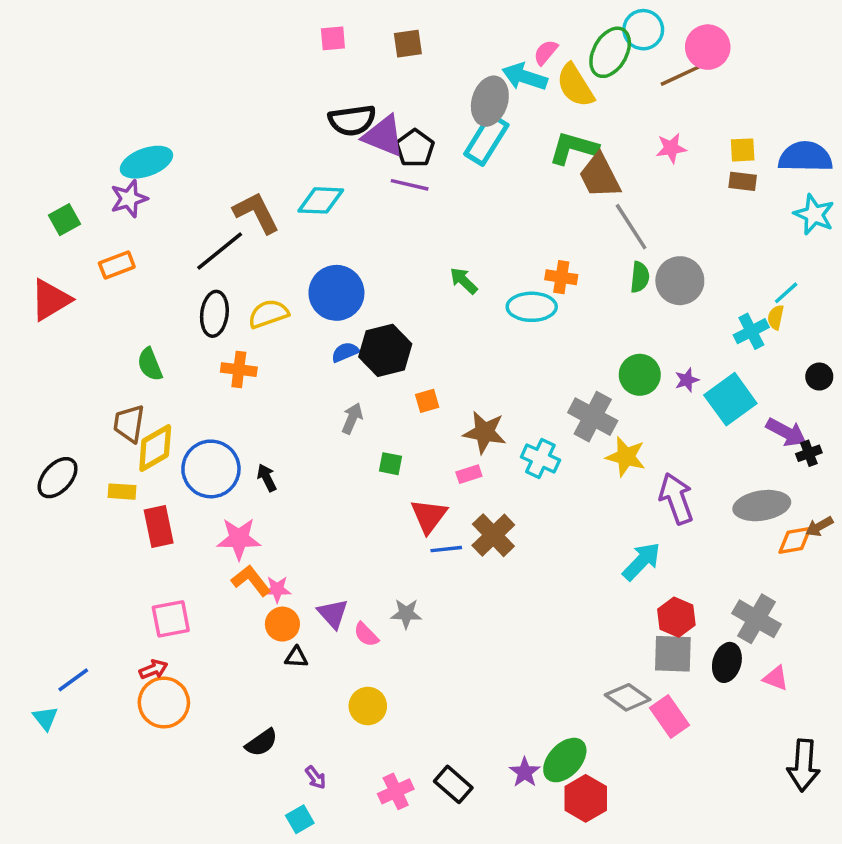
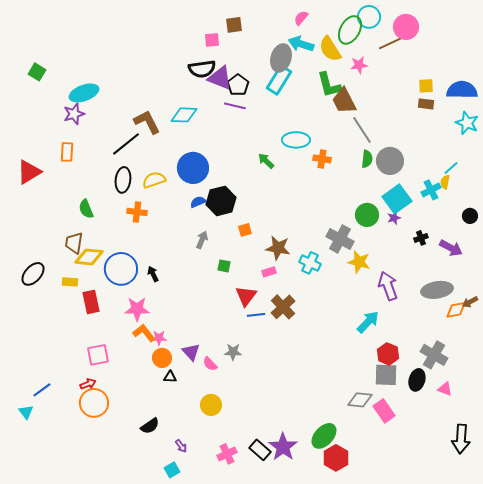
pink square: (333, 38) -> (212, 40), moved
pink semicircle: (546, 52) -> (301, 18), moved
green L-shape: (574, 148) -> (329, 85), turned -120
pink star: (671, 148) -> (359, 65), moved
green square: (64, 220) -> (37, 72), moved, turned -30
orange rectangle: (117, 265) -> (67, 152), turned -66
cyan ellipse: (532, 307) -> (296, 140), moved
cyan square: (730, 399) -> (397, 199), moved
yellow diamond: (155, 448) -> (89, 257), turned 36
black cross: (809, 453) -> (421, 238), moved
gray diamond: (628, 697) -> (360, 400), turned -30
purple star: (525, 772) -> (283, 447), moved, size x1.6

